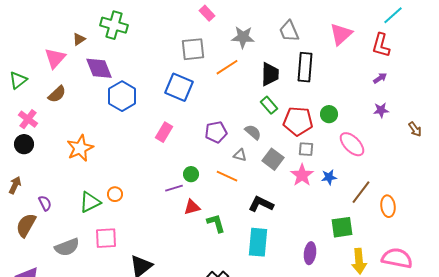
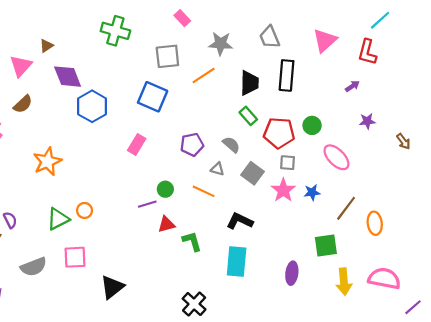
green cross: (114, 25) -> (115, 31), moved
purple arrow: (380, 78) -> (352, 86), moved

